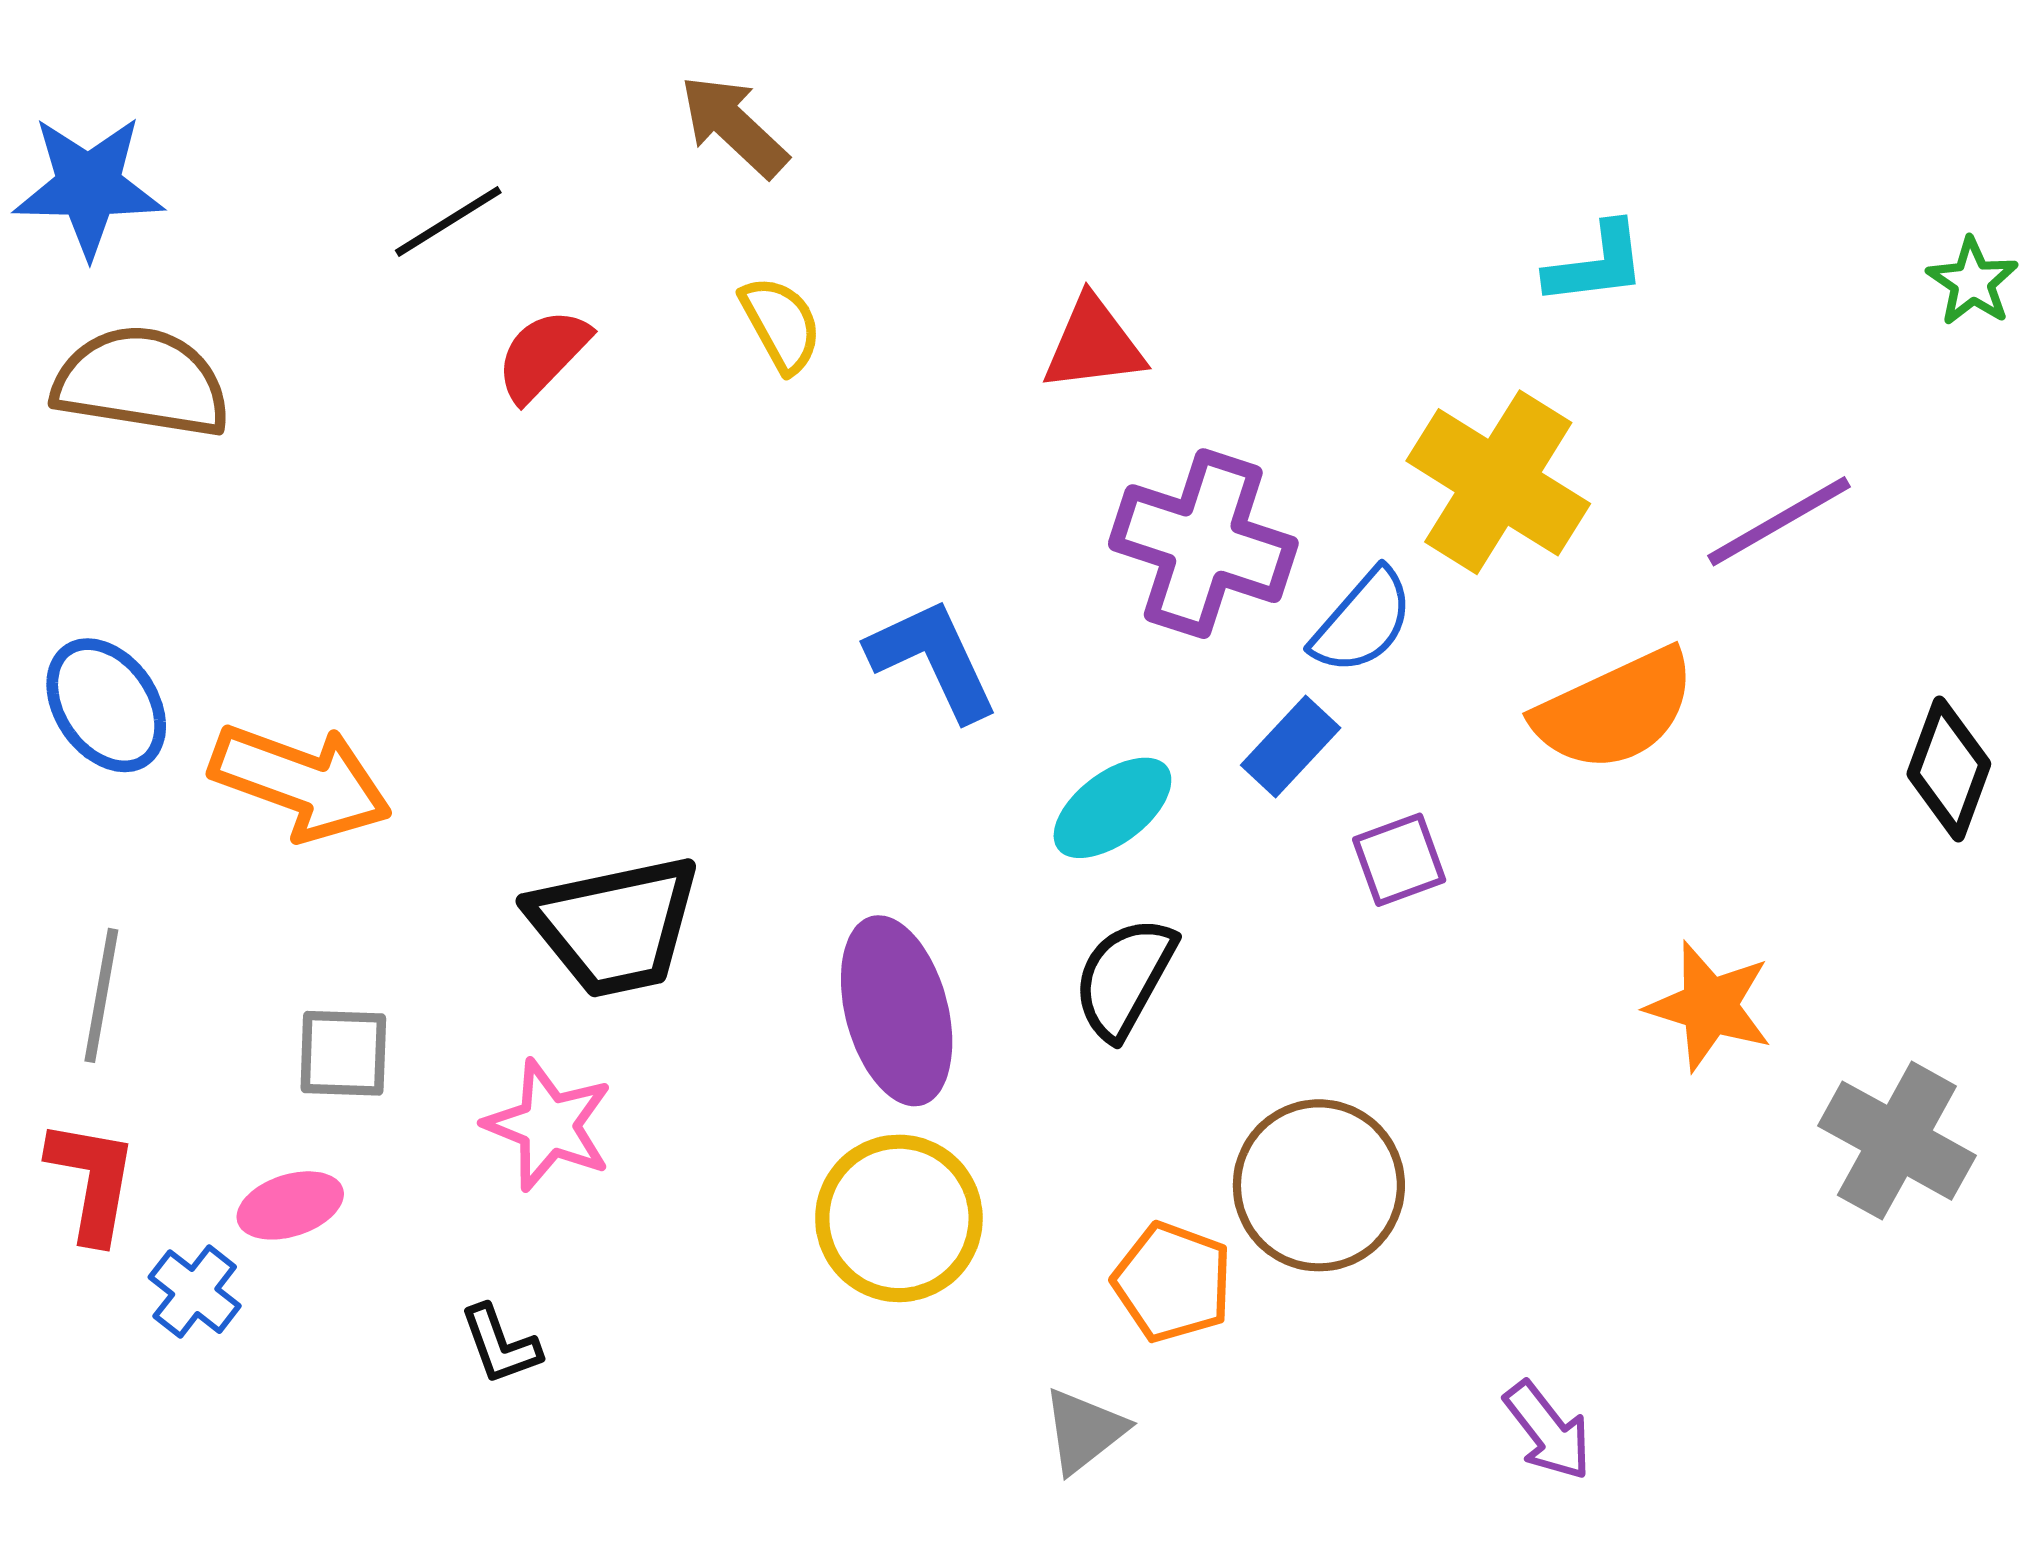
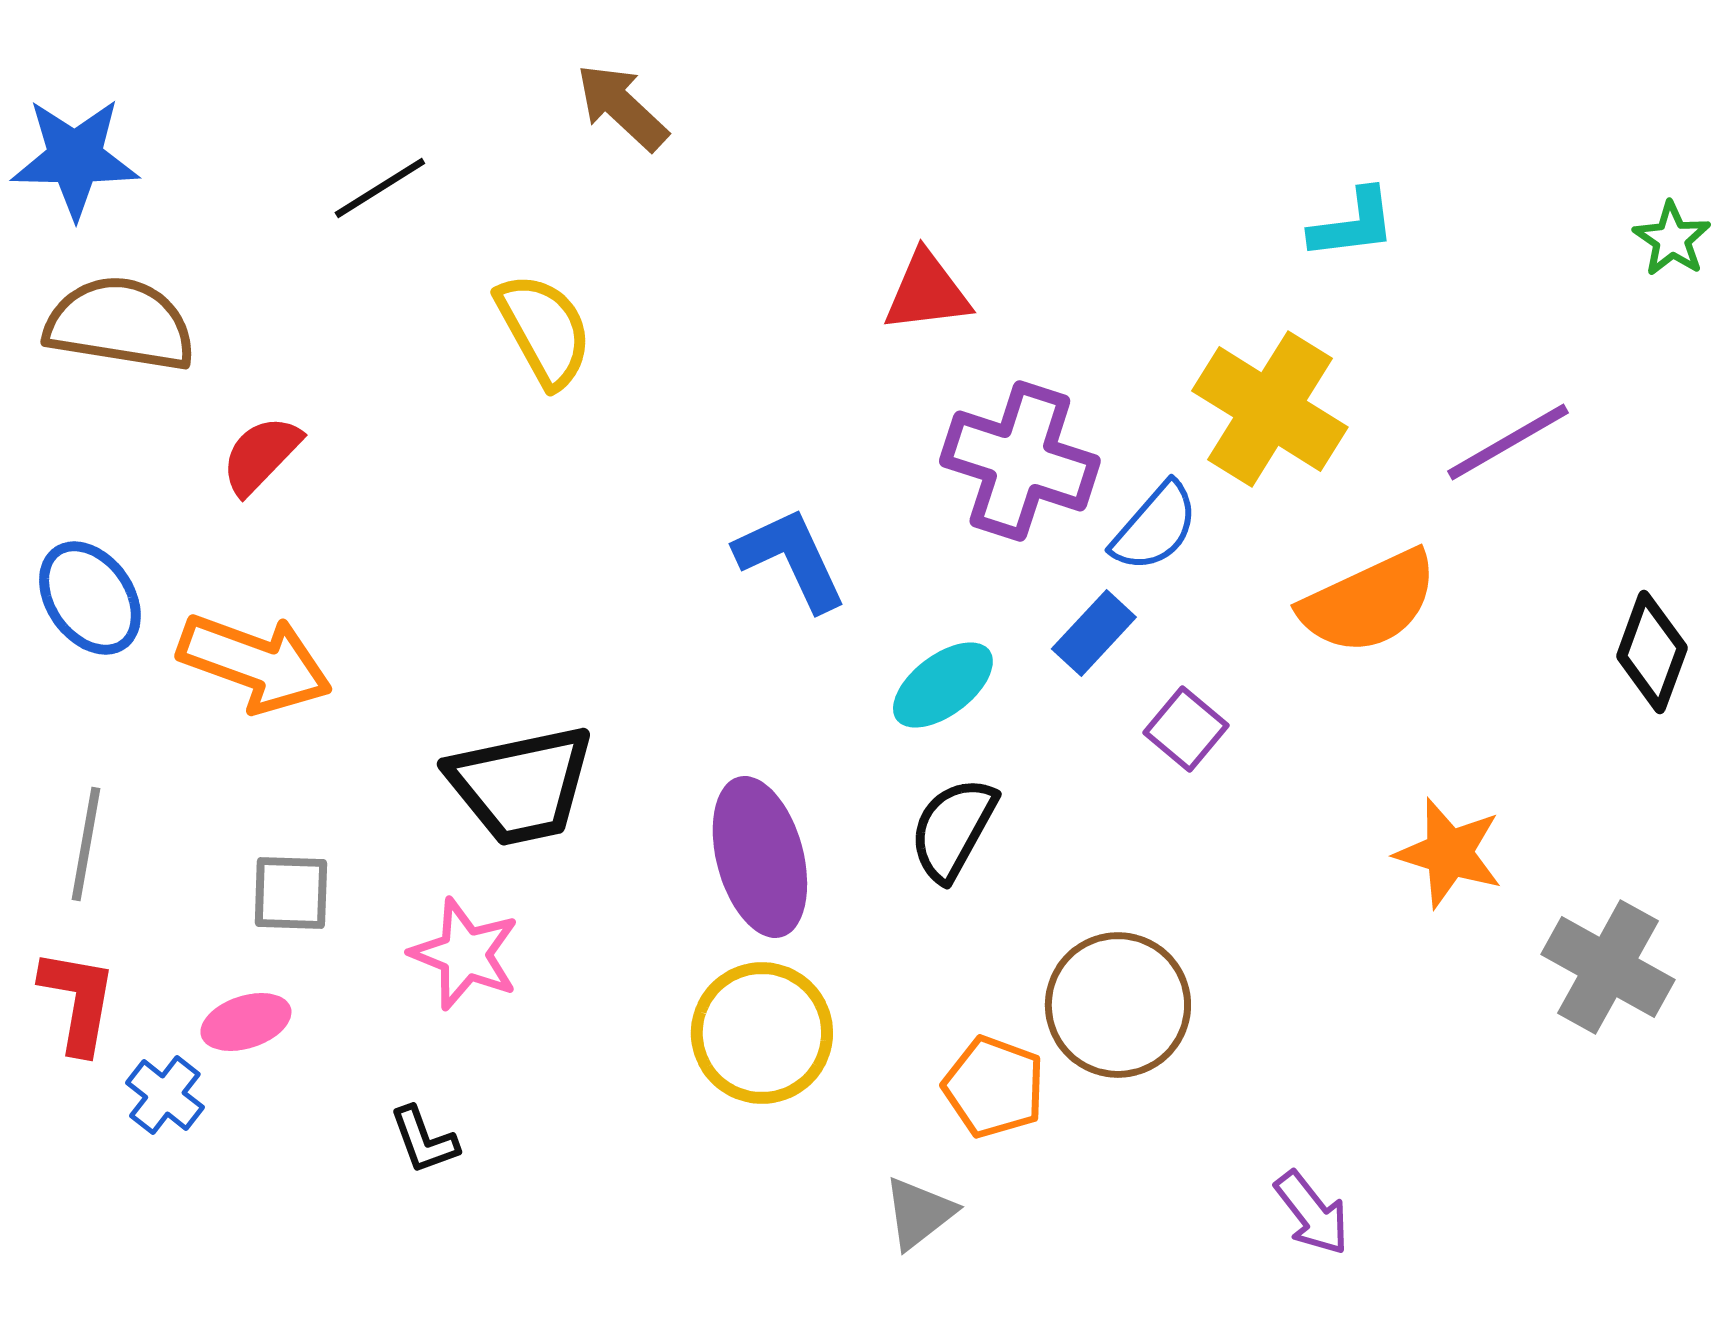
yellow semicircle: (781, 324) -> (544, 330), moved, size x1.4
red semicircle: (543, 355) -> (261, 455), moved
purple square: (1399, 860) -> (1186, 729), turned -30

